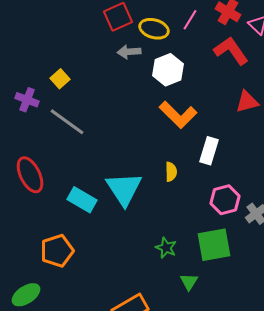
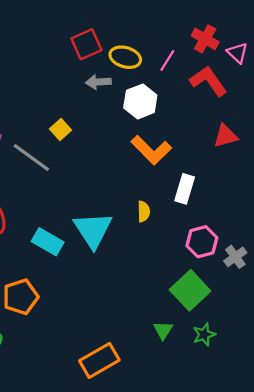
pink line: (190, 20) -> (167, 60), moved
yellow square: (60, 79) -> (61, 129), moved
green square: (214, 245) -> (190, 290), turned -33
green star: (166, 248) -> (204, 335), moved, turned 30

